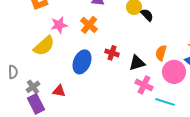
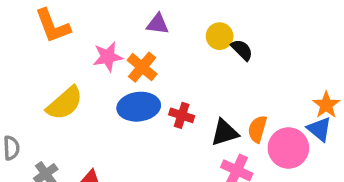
pink star: (59, 25) -> (108, 57), moved
orange semicircle: (161, 53) -> (257, 129), moved
blue ellipse: (82, 62) -> (139, 107), moved, turned 60

